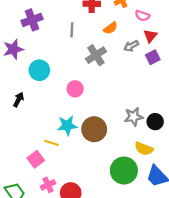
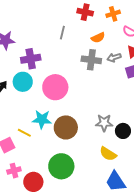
purple cross: (32, 20) -> (31, 59), moved
gray cross: (96, 55) -> (91, 60), moved, turned 30
cyan circle: (39, 70) -> (23, 82), moved
pink circle: (75, 89) -> (55, 87), size x1.6
green circle: (124, 170) -> (61, 166), moved

